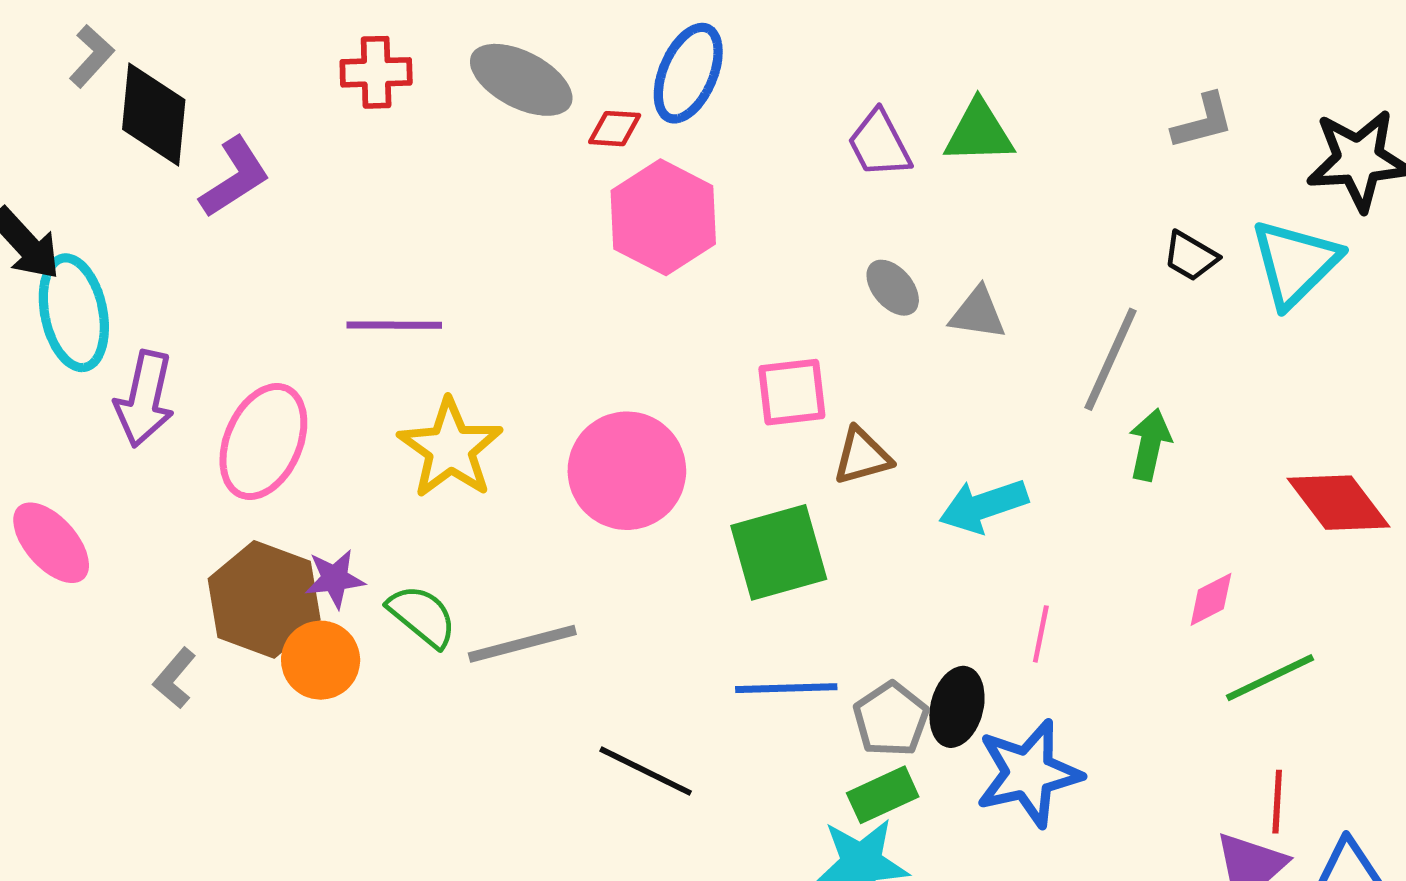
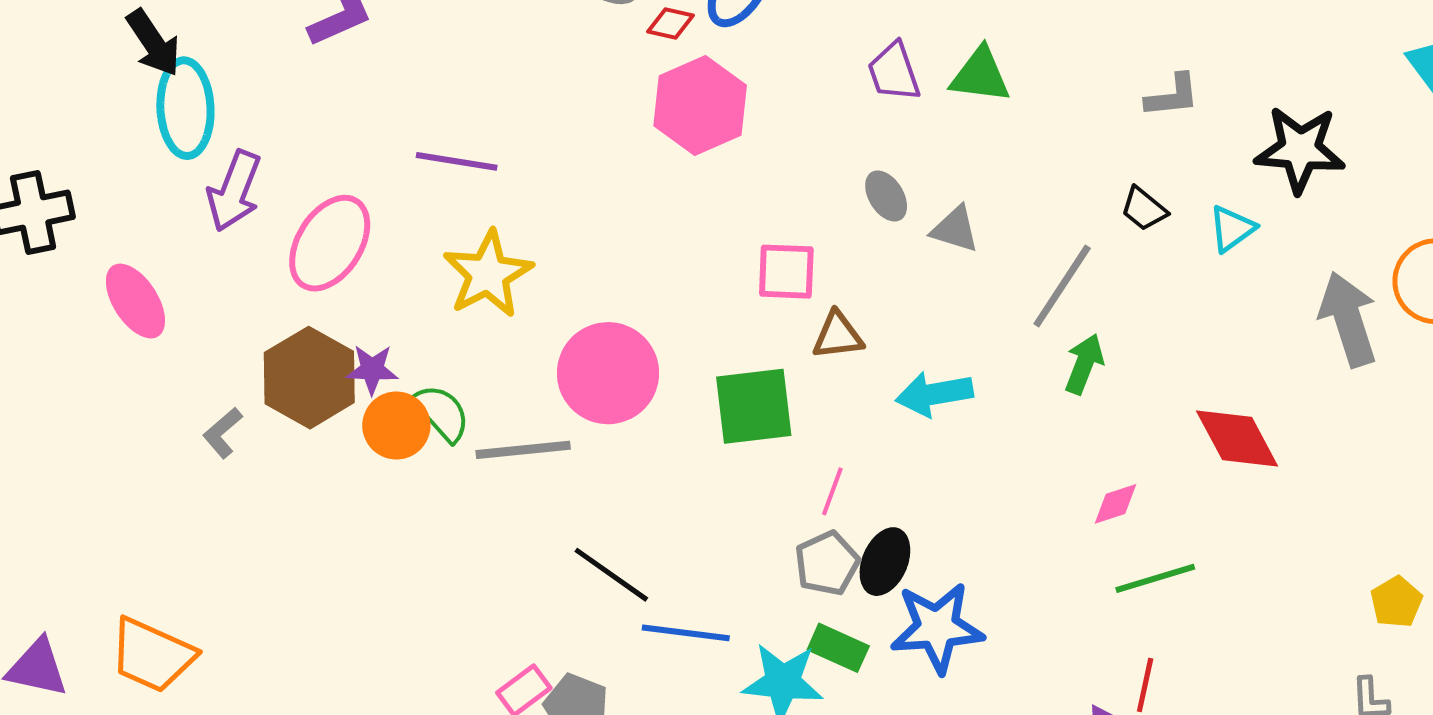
cyan triangle: (1295, 263) -> (1232, 229), size x0.6
pink circle: (627, 471) -> (608, 373), moved
pink line: (1041, 634) -> (832, 491), moved
orange circle: (321, 660) -> (396, 425), moved
blue line: (786, 688) -> (686, 633), moved
green rectangle: (883, 795) -> (838, 648), moved, turned 40

